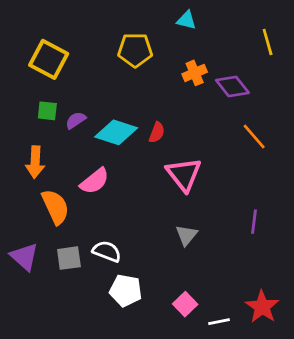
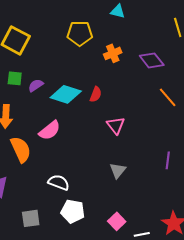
orange cross: (195, 73) -> (113, 53), moved
pink triangle: (184, 174) -> (116, 125), size x0.7
gray square: (69, 258) -> (31, 218), moved

